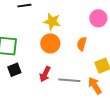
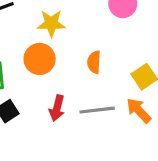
orange circle: (50, 43) -> (40, 59), moved
orange semicircle: (82, 44) -> (94, 62), moved

